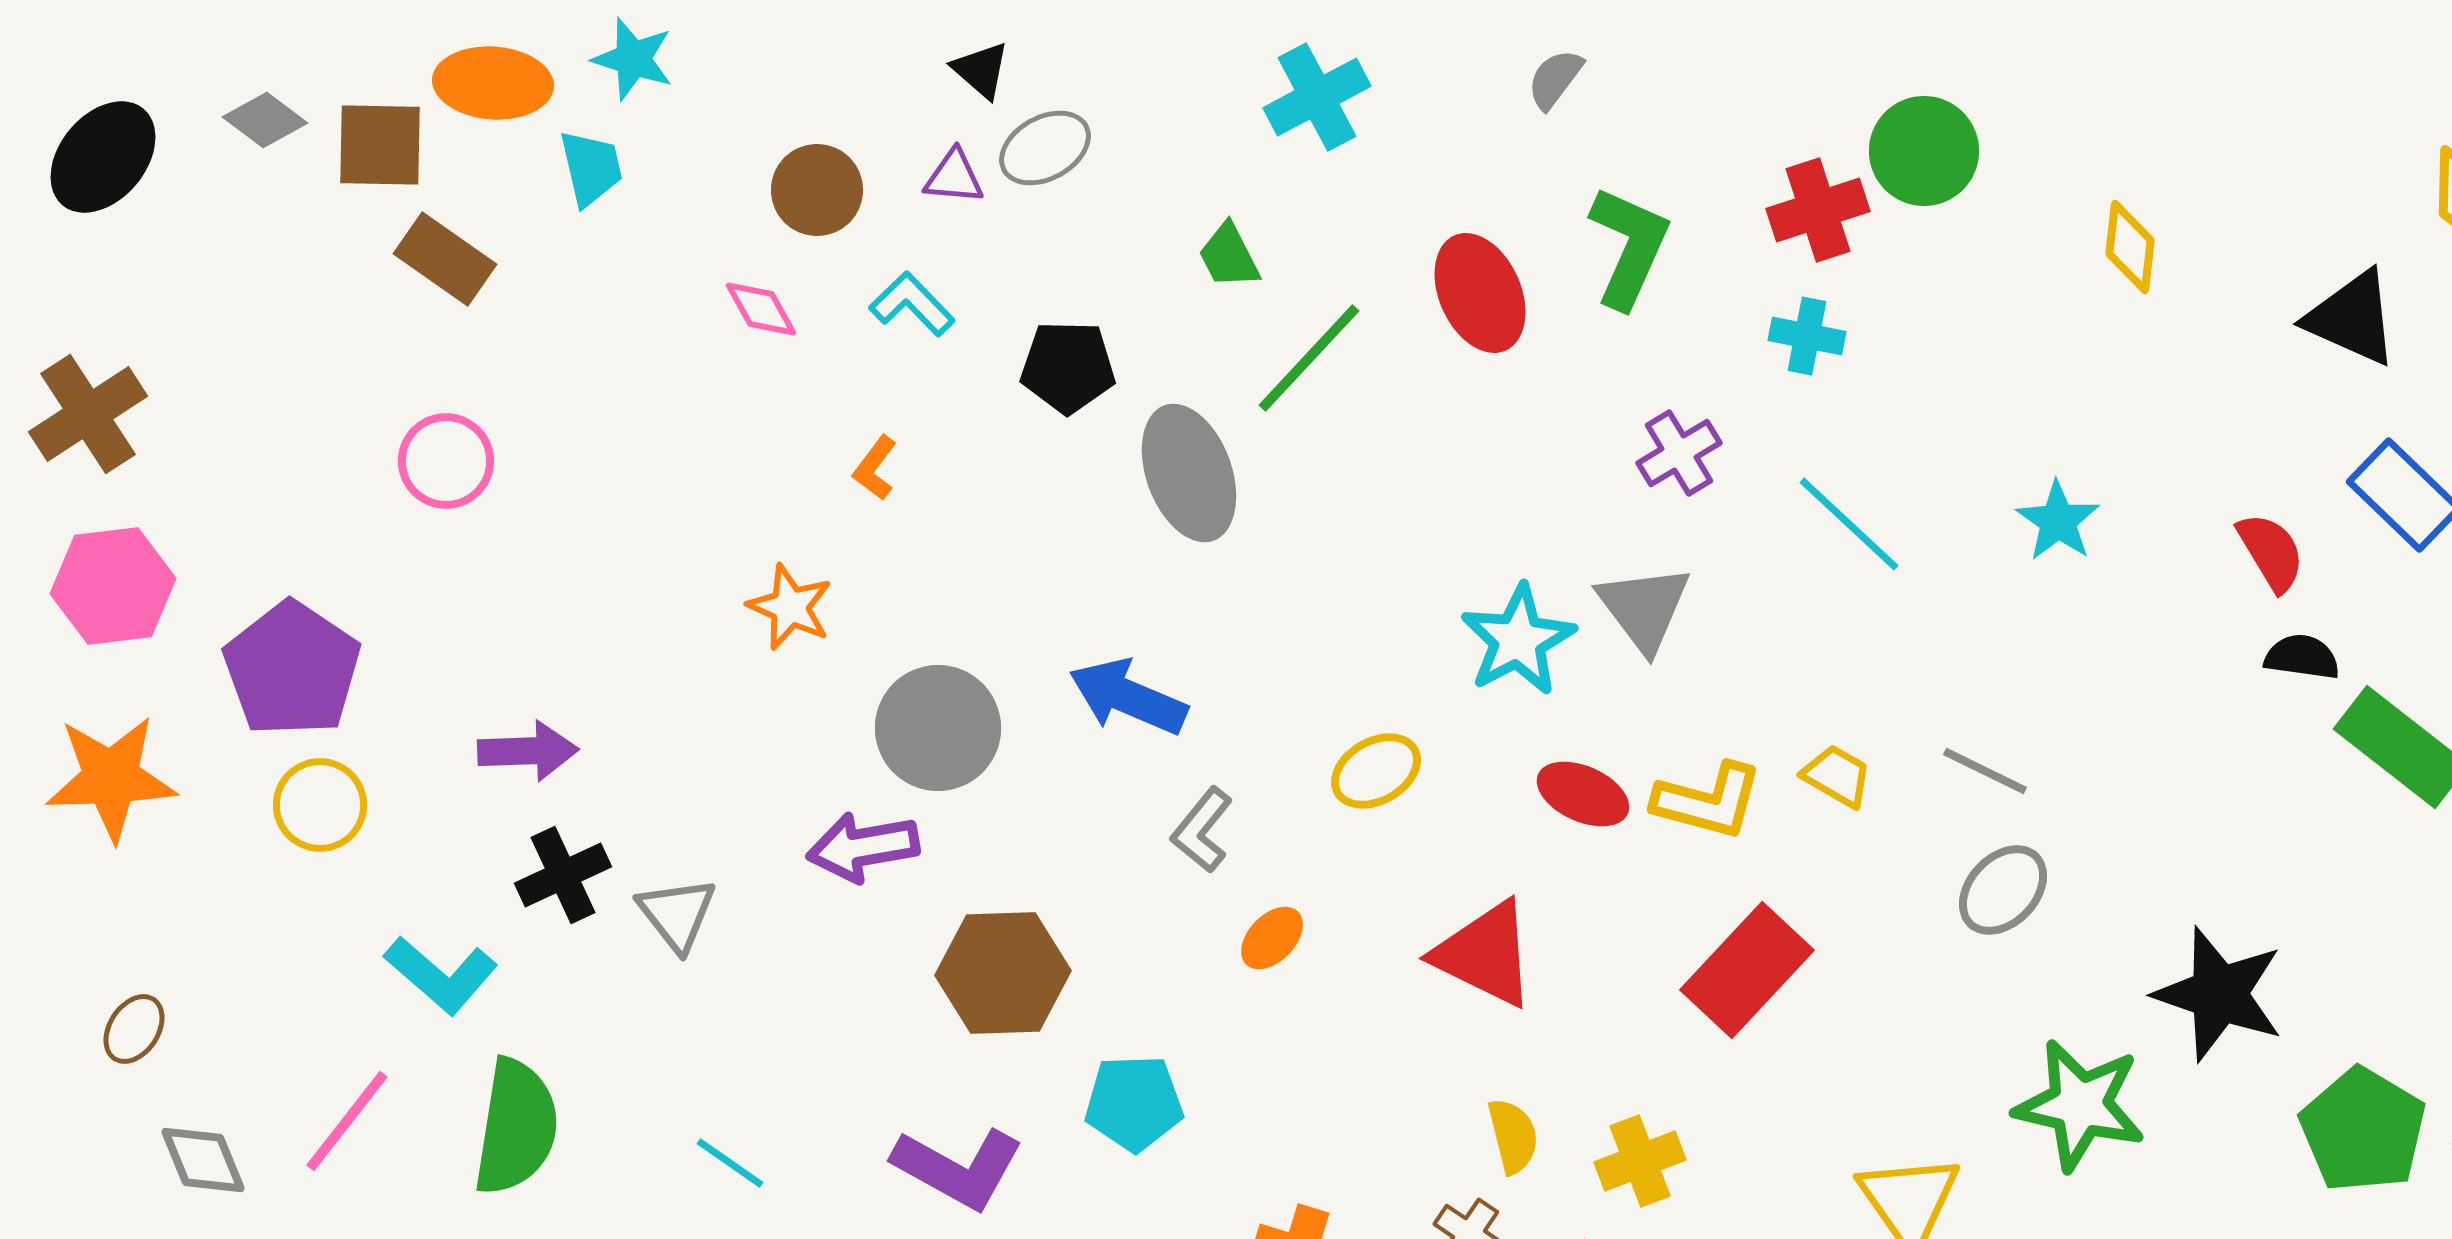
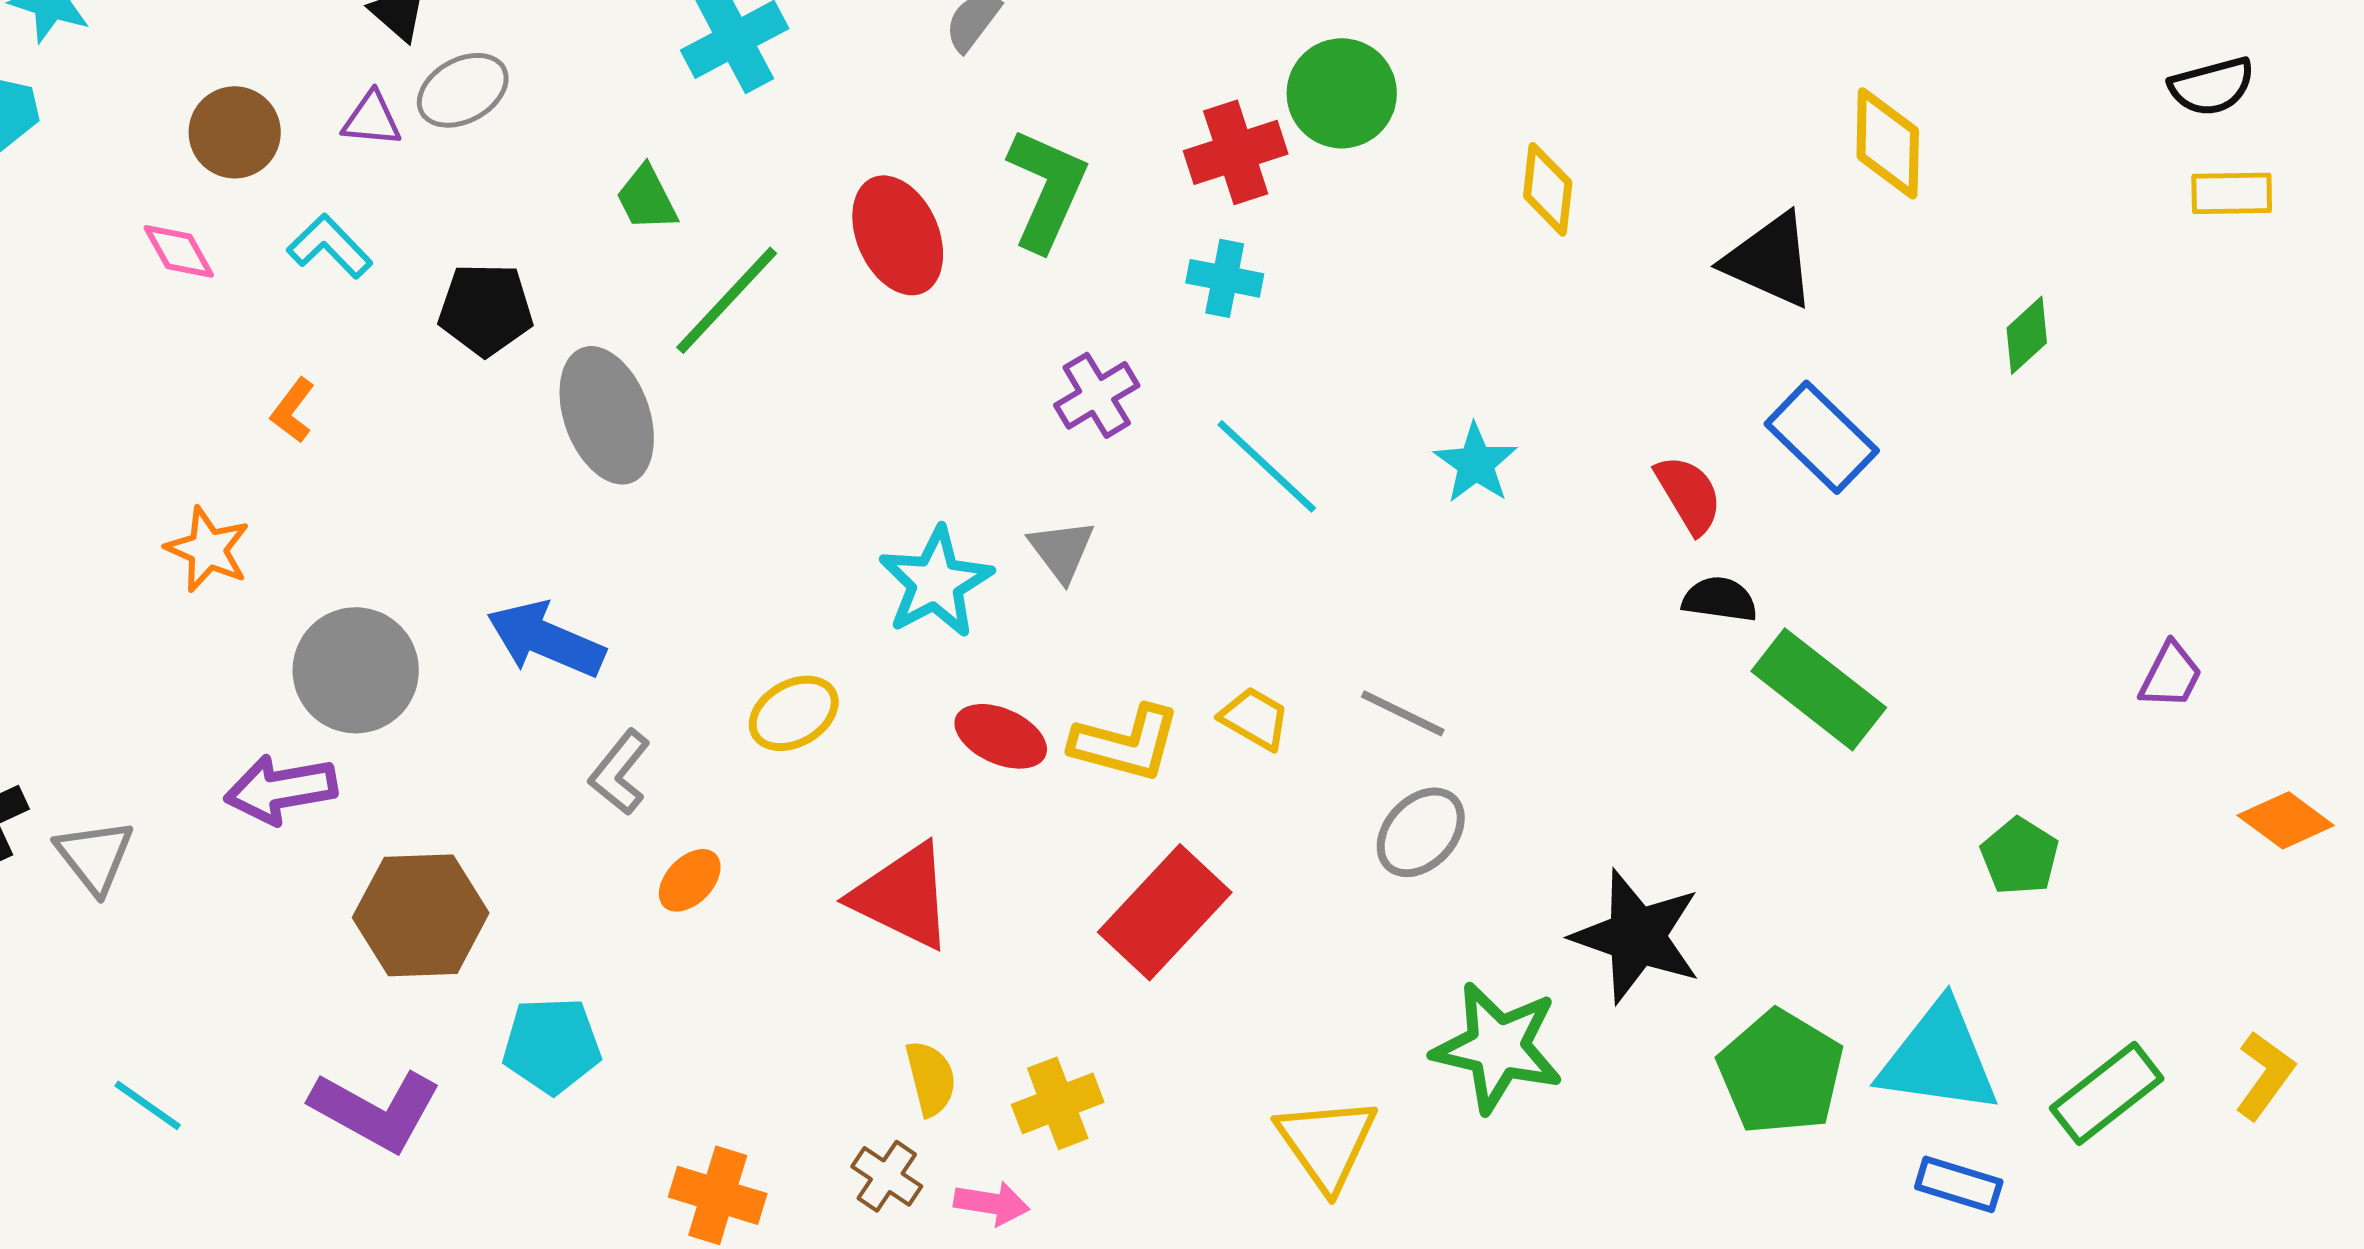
gray triangle: (1644, 608) -> (1062, 550), size x0.7

